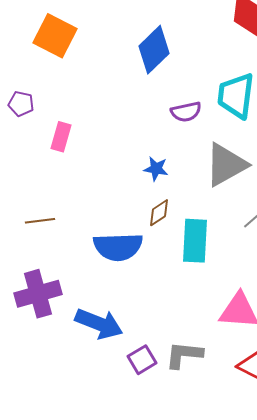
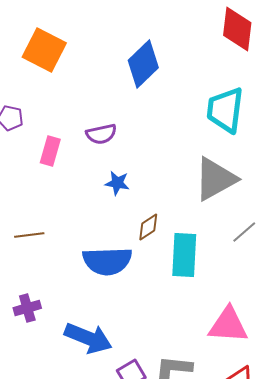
purple semicircle: (186, 112) -> (101, 134), moved
blue star: (156, 169) -> (117, 183), moved
purple cross: (38, 294) -> (27, 308), size x0.6

